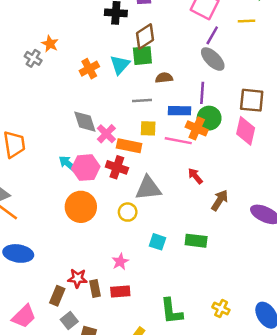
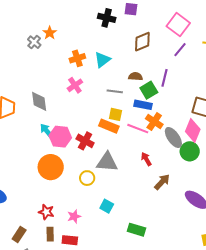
brown diamond: (145, 37) -> (142, 42), moved
green square: (142, 56) -> (149, 90), moved, turned -36
gray ellipse: (213, 59) -> (173, 137), moved
purple line: (202, 93) -> (164, 78), moved
green circle: (209, 118) -> (190, 151), moved
gray diamond: (85, 122) -> (39, 101), moved
pink cross: (106, 134) -> (75, 85), moved
orange rectangle: (129, 146) -> (109, 126), moved
green rectangle: (196, 241) -> (136, 230), moved
red star: (78, 278) -> (46, 212), moved

